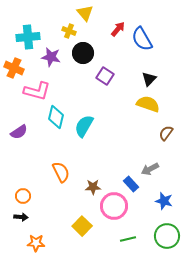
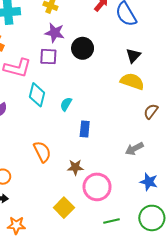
black circle: (83, 53) -> (83, 48), moved
purple star: (51, 57) -> (55, 33), moved
purple square: (105, 76) -> (48, 57), moved, turned -30
cyan semicircle: (84, 126) -> (66, 104), size x0.6
blue rectangle: (131, 184) -> (85, 129), moved, turned 49

